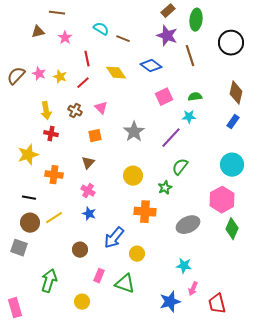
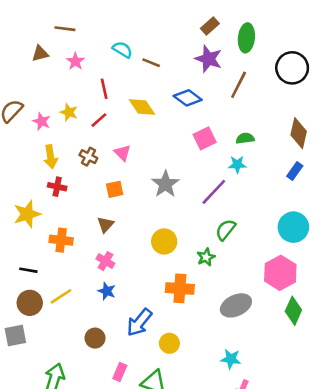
brown line: (190, 56) -> (239, 85), turned 45
pink star: (39, 74) -> (41, 121), moved
gray square: (19, 248) -> (15, 335), turned -30

